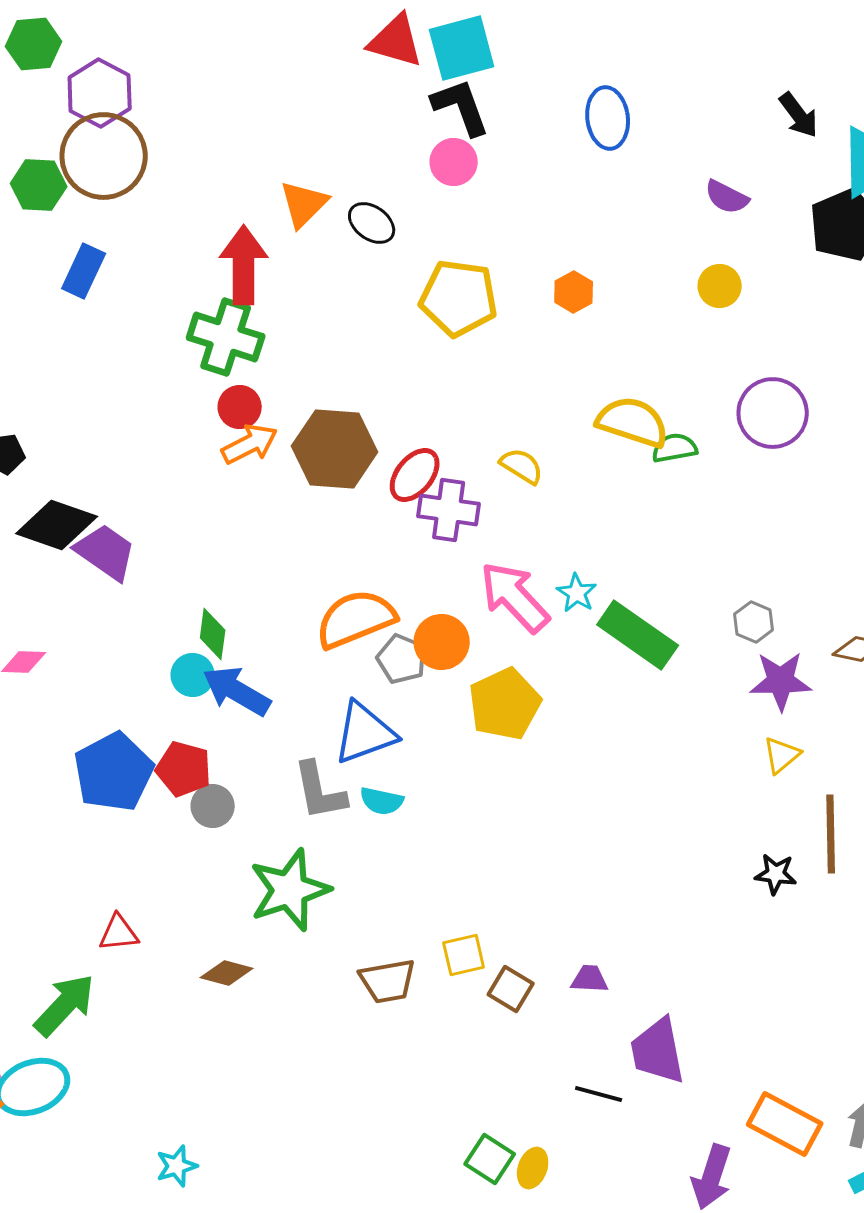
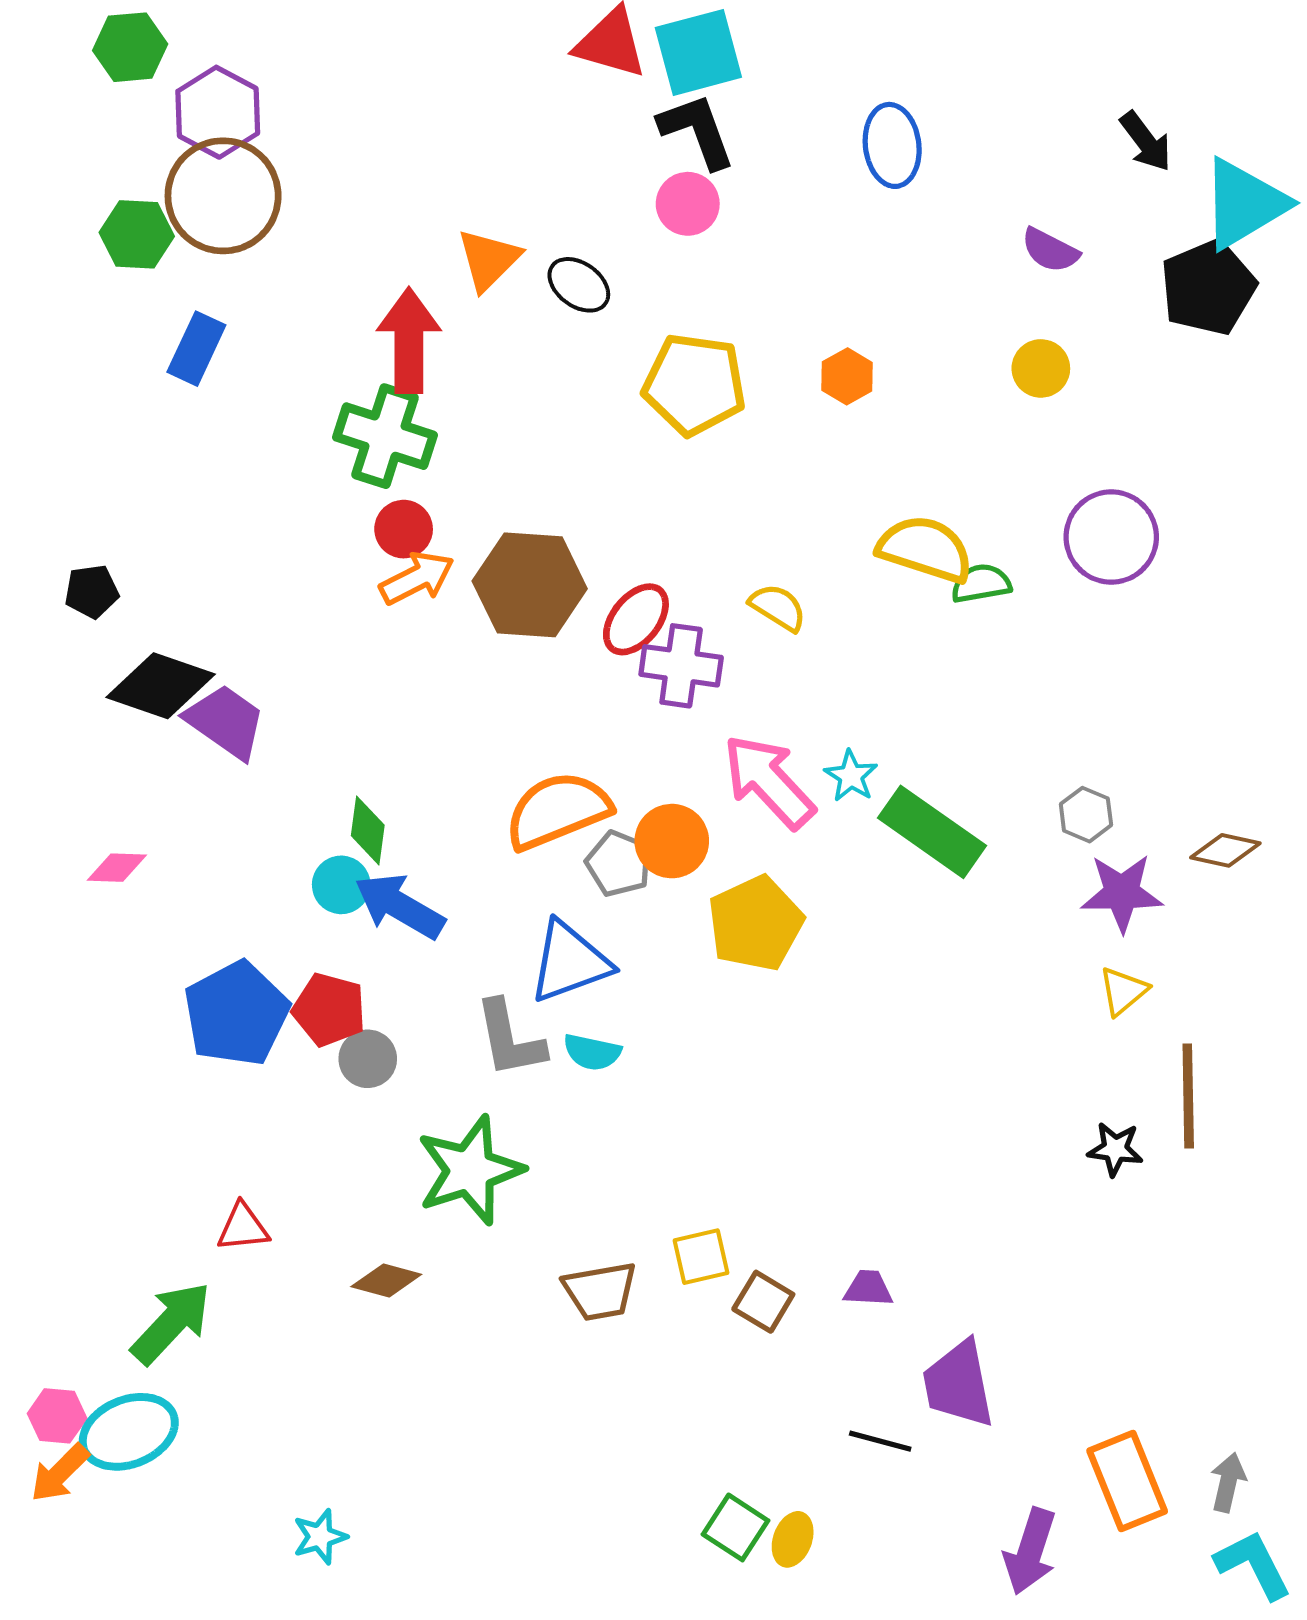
orange rectangle: (785, 1124) -> (1127, 1481), turned 40

